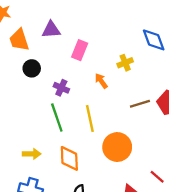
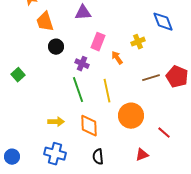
purple triangle: (51, 30) -> (83, 13), moved
pink rectangle: (80, 50) -> (98, 42), moved
red line: (157, 177) -> (164, 133), moved

